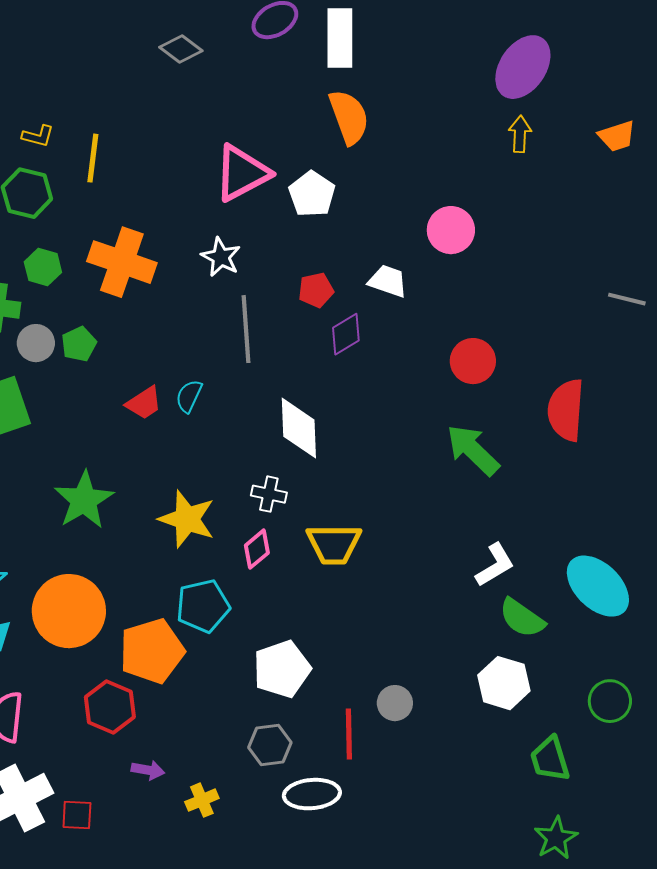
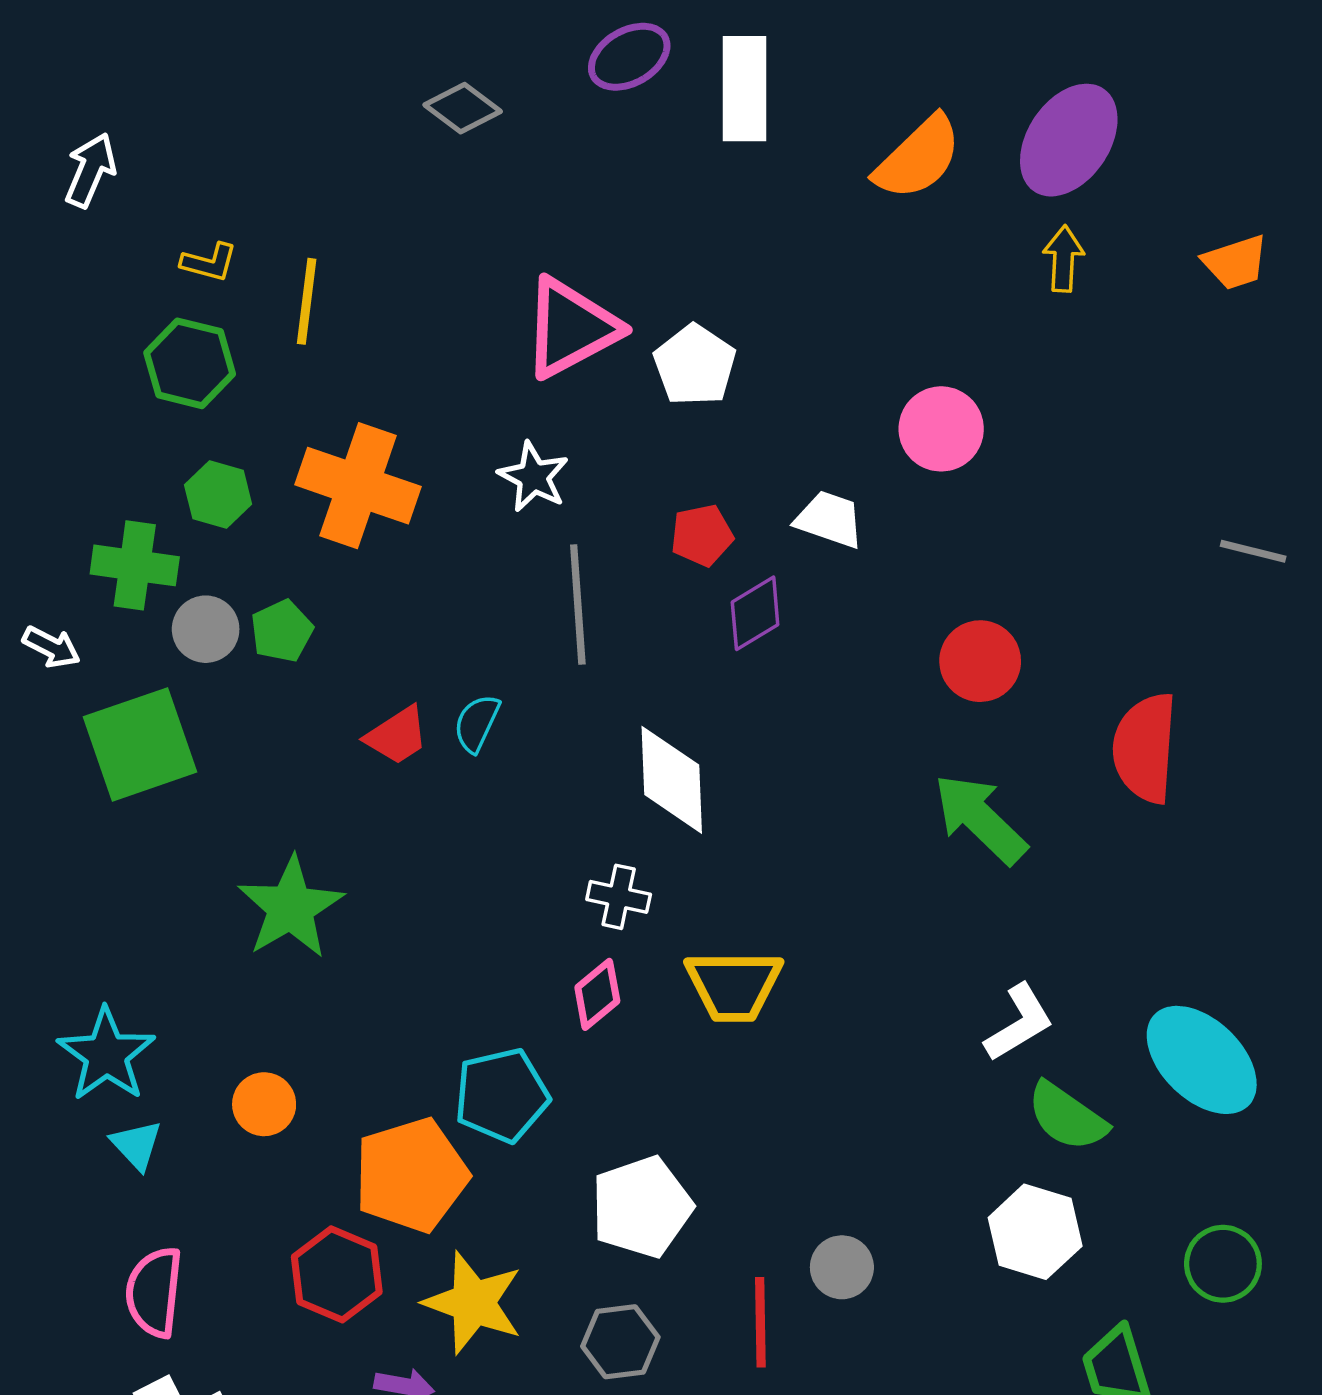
orange semicircle: (349, 117) -> (918, 158), moved, turned 66
yellow star: (187, 519) -> (473, 1303), moved
orange circle: (69, 611) -> (264, 1104), size x0.5

